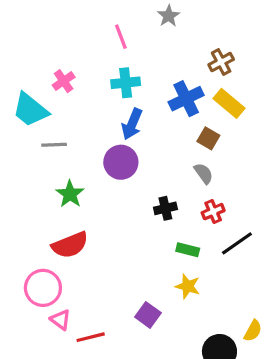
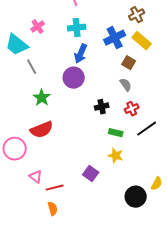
gray line: (54, 145) -> (32, 67), turned 63
pink circle: (43, 288) -> (15, 149), moved

